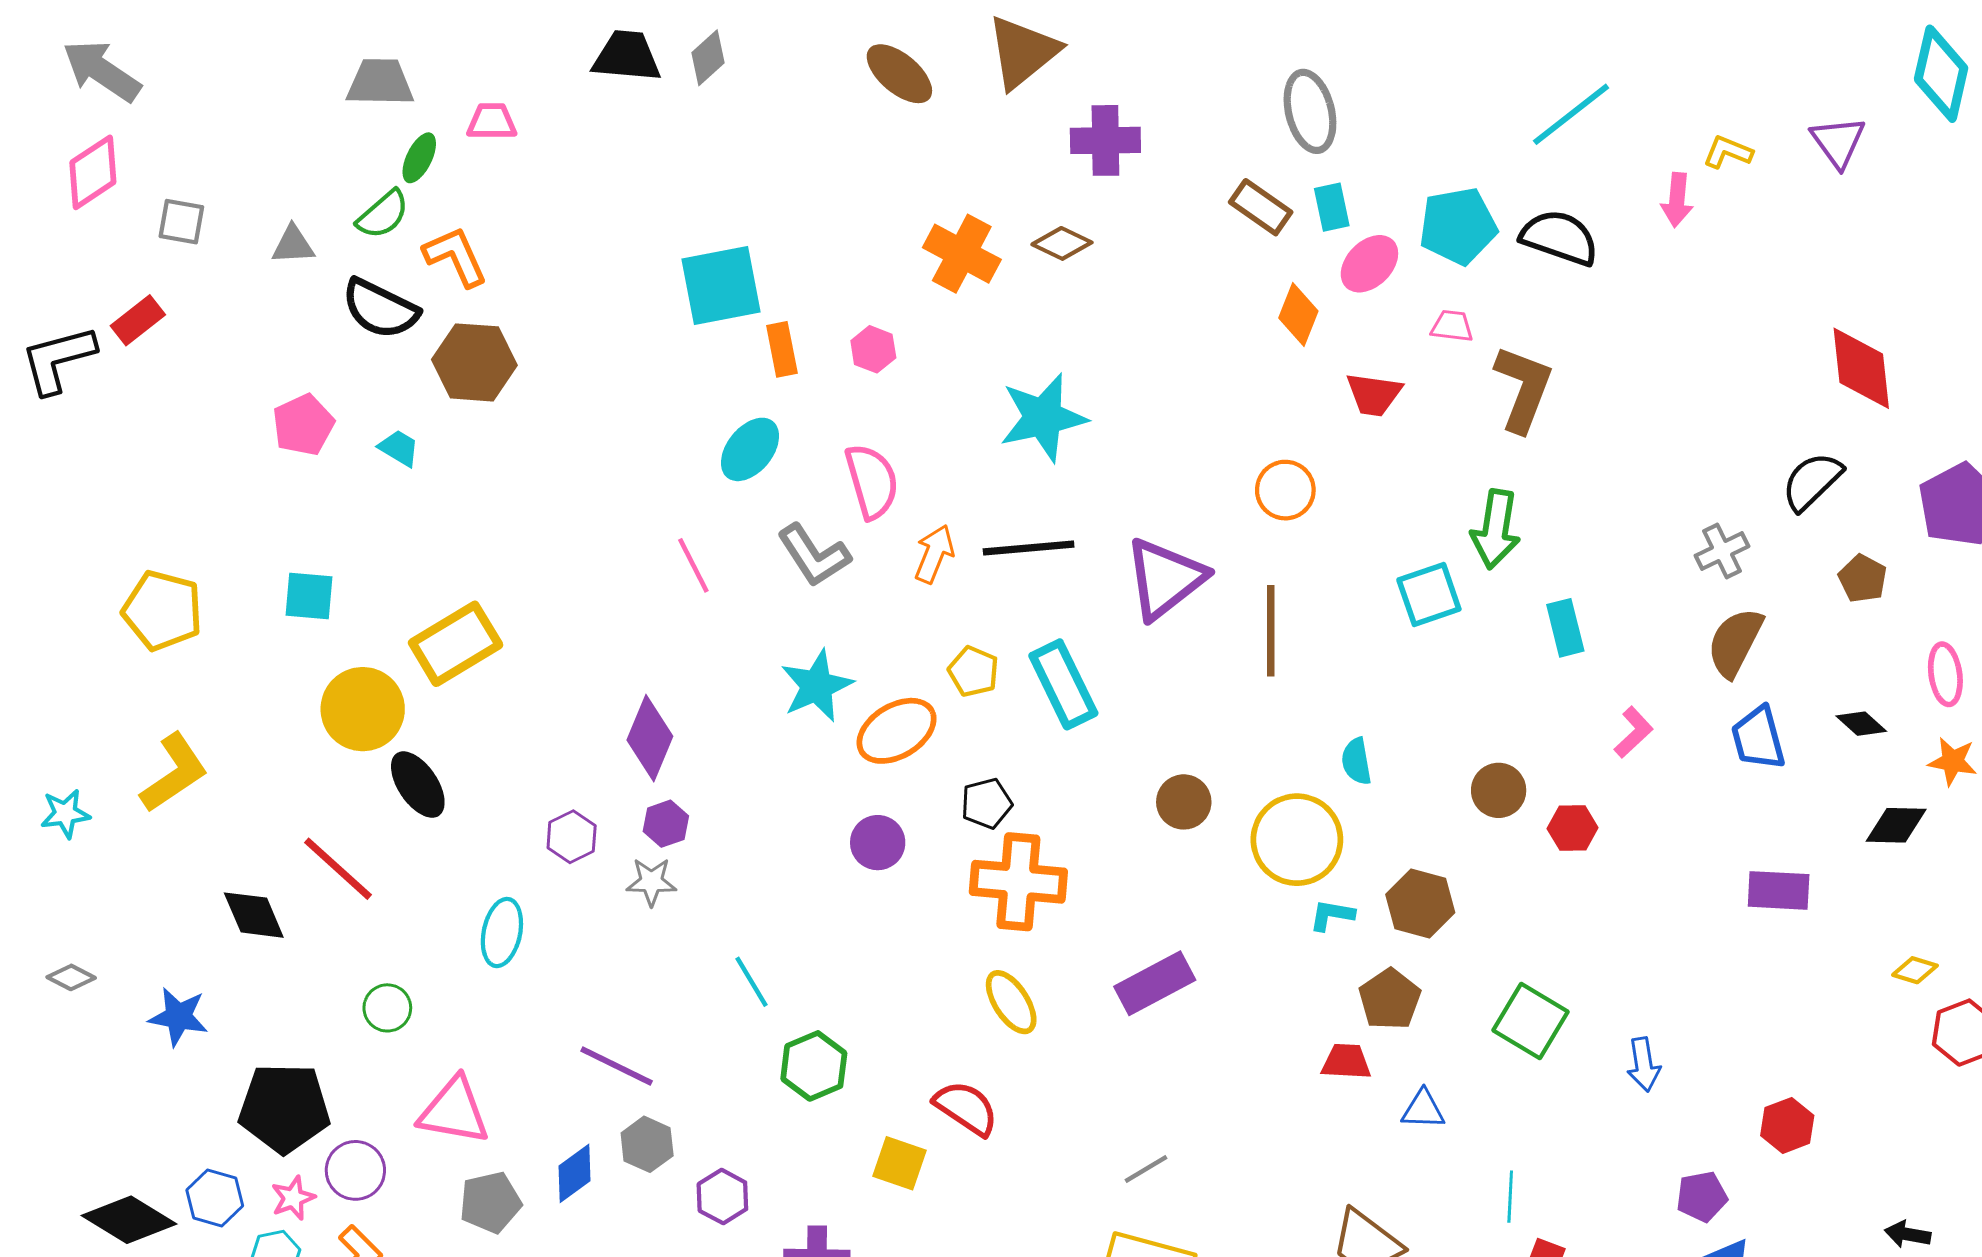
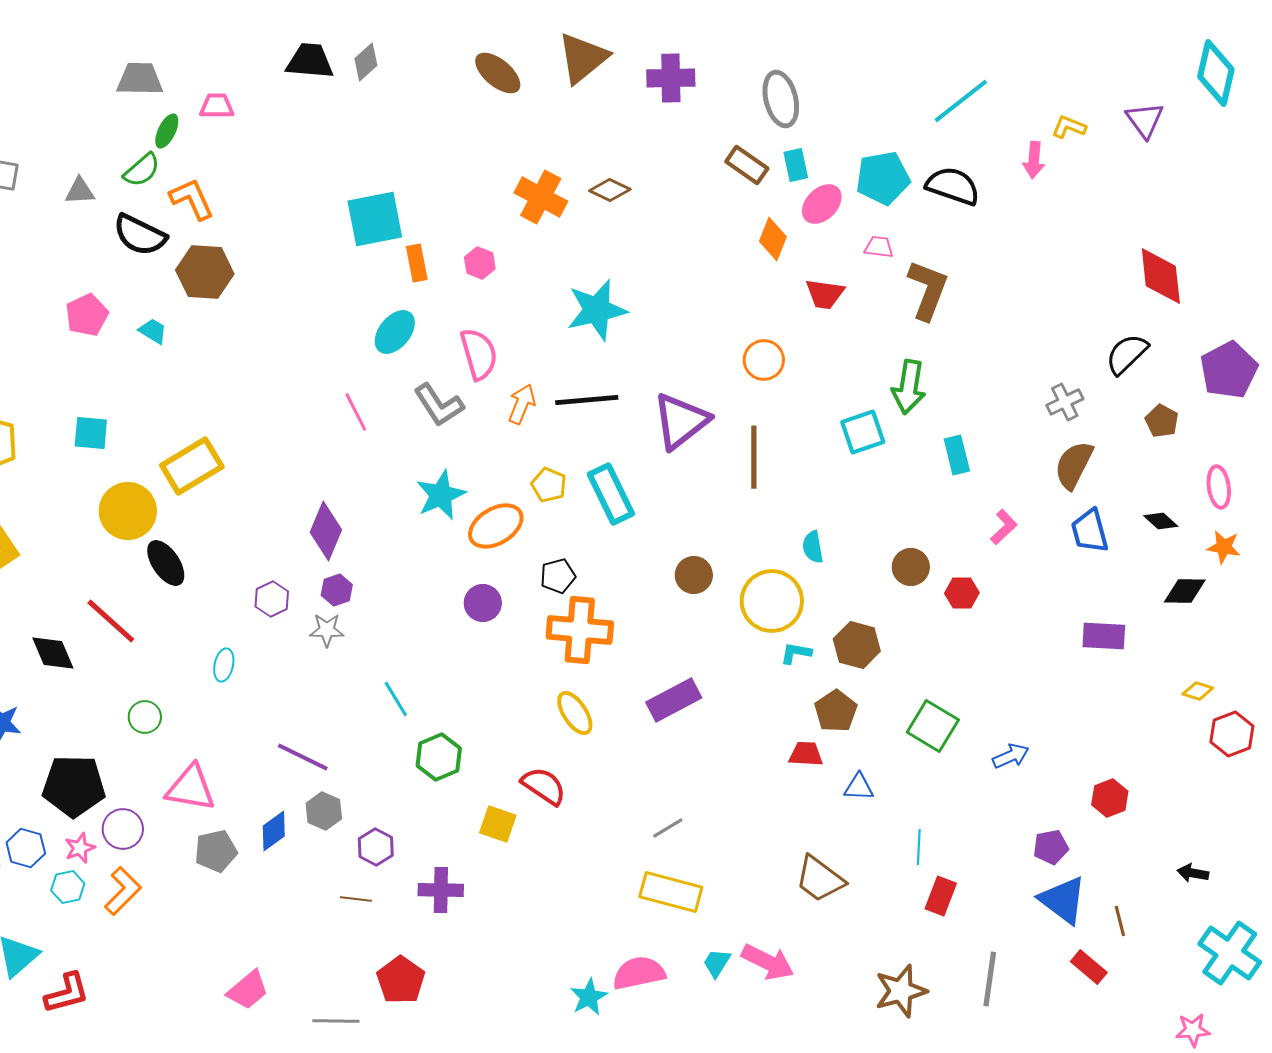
purple cross: (1105, 140) -> (671, 78), moved
cyan ellipse: (502, 933) -> (224, 665), size x0.7
blue arrow: (1644, 1065) -> (1011, 756), turned -105

